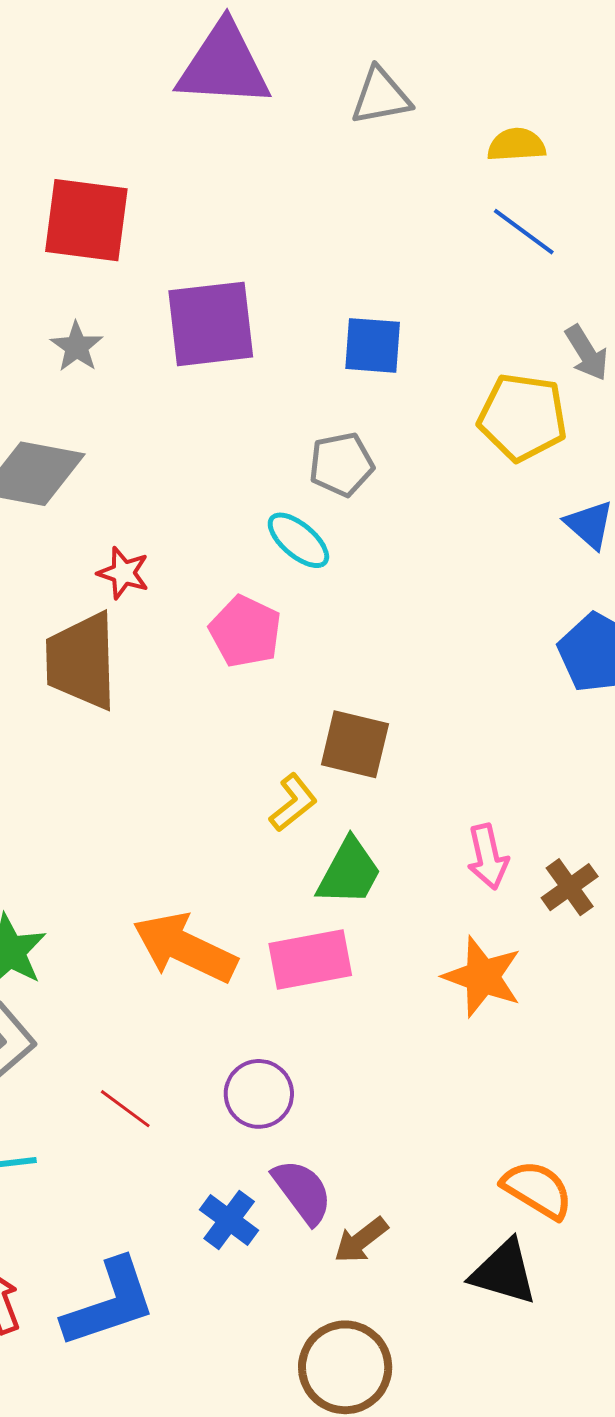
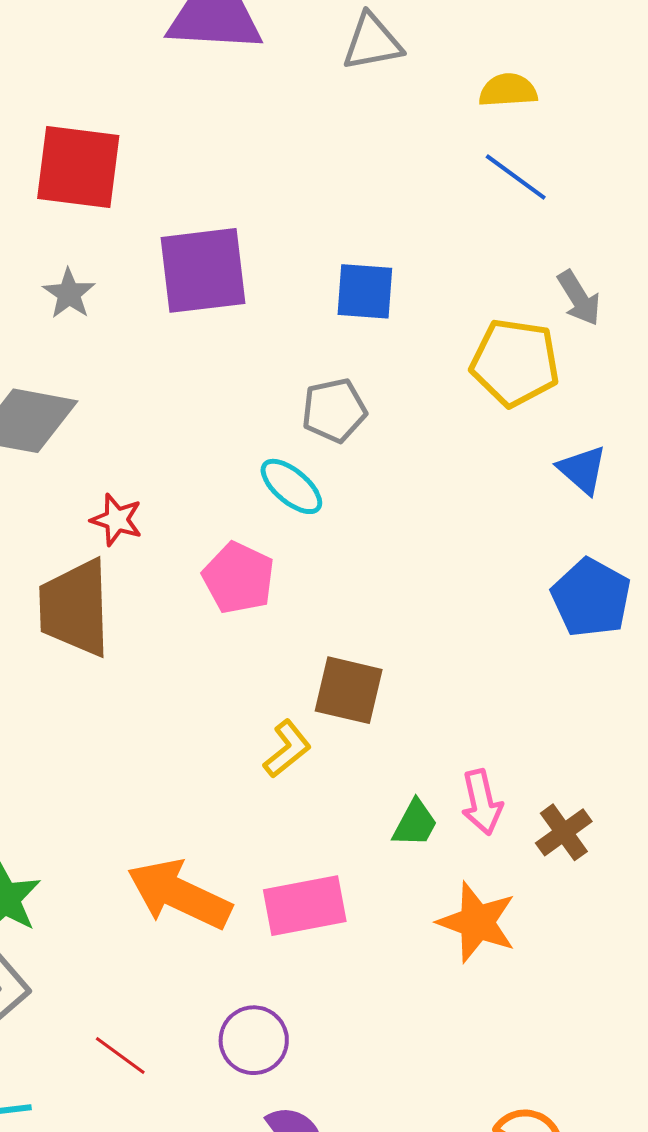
green trapezoid: (349, 872) -> (415, 823), moved, size x0.7

